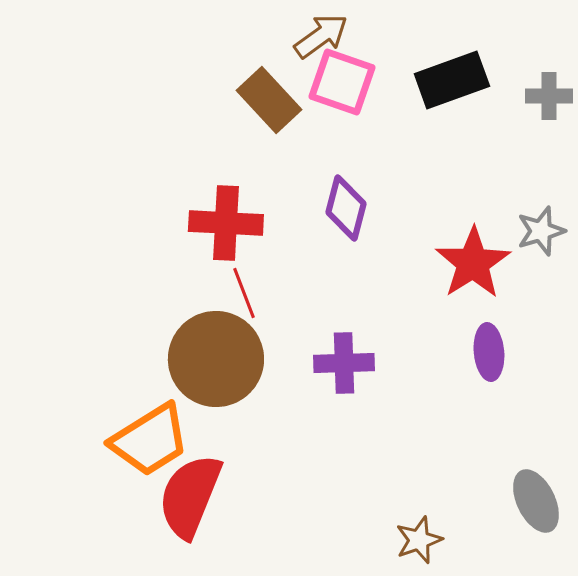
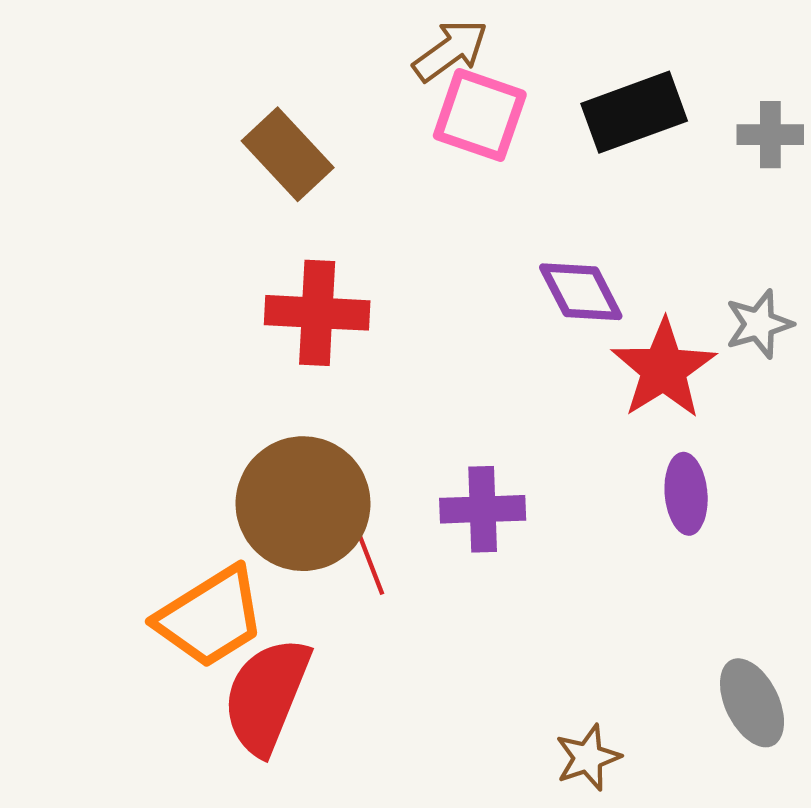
brown rectangle: (269, 100) -> (288, 154), moved
purple diamond: (346, 208) -> (581, 292), moved, turned -42
red line: (244, 293) -> (369, 560), moved

